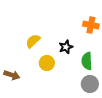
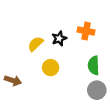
orange cross: (91, 25) -> (86, 31), moved
black star: (66, 47) -> (59, 39), moved

